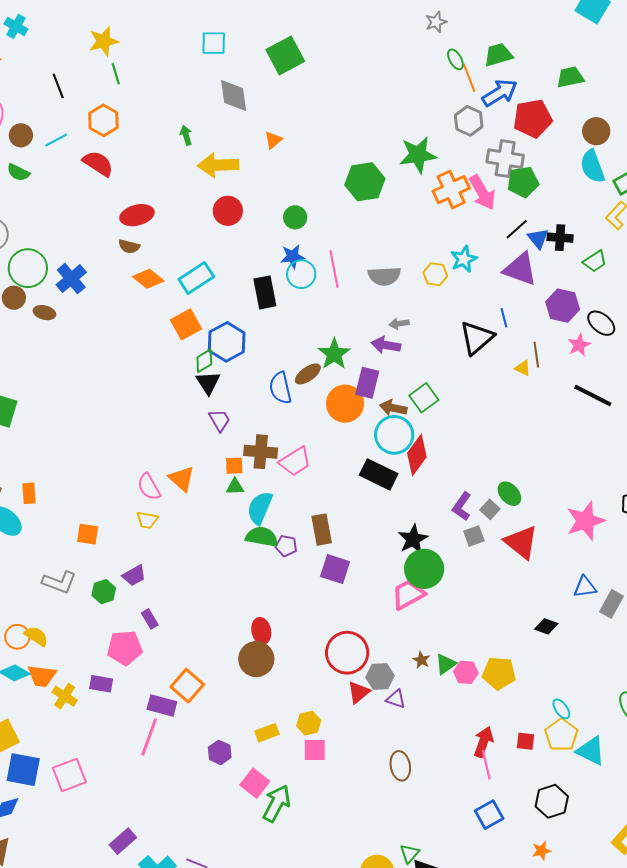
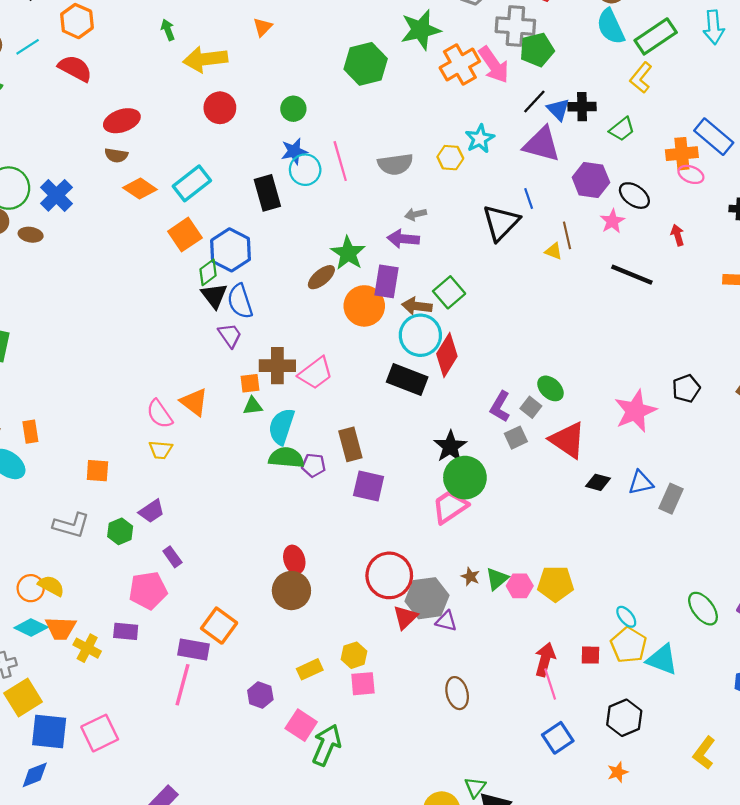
blue semicircle: (280, 388) -> (240, 301), moved
black diamond: (546, 626) -> (598, 482), moved
gray hexagon: (380, 677) -> (427, 598), size x1.4

